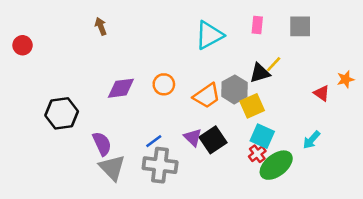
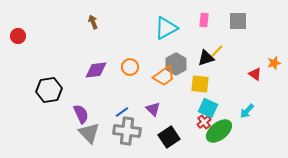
brown arrow: (101, 26) -> (93, 22), moved
gray hexagon: (234, 89) -> (176, 64), moved
yellow square: (252, 106) -> (200, 84), turned 30
black square: (213, 140) -> (169, 137), moved

